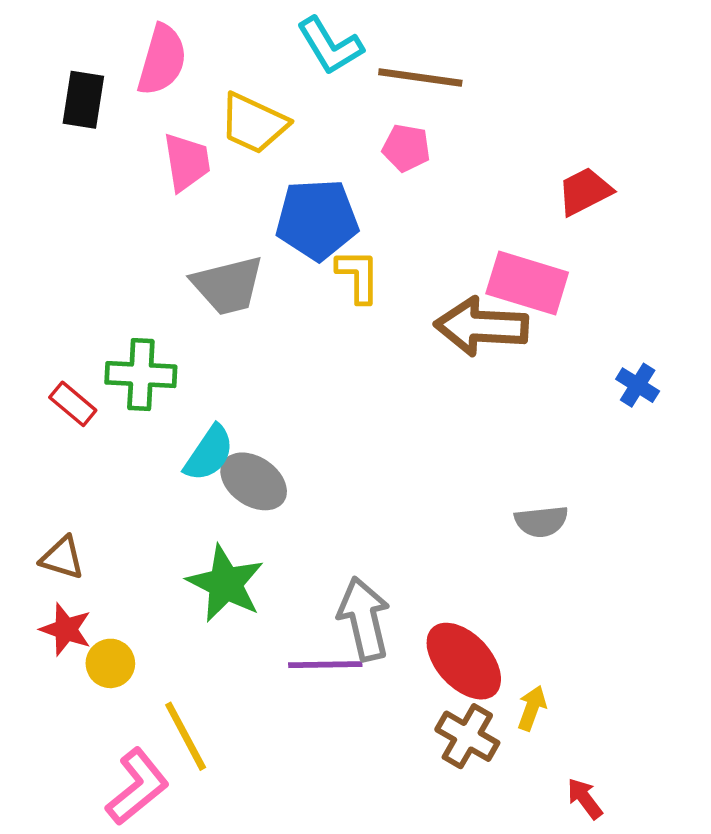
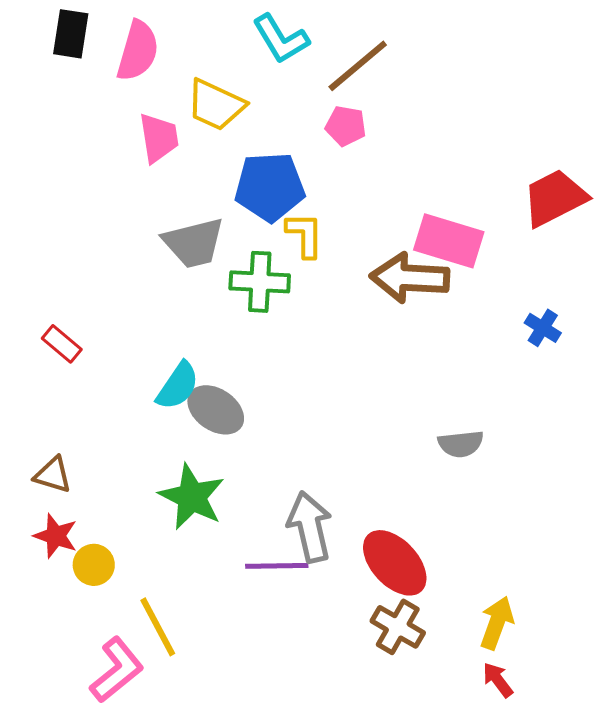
brown line: (420, 77) -> (358, 66), turned -48
black rectangle: (83, 100) -> (71, 34), moved
red trapezoid: (585, 191) -> (555, 198), moved, size x1.4
green cross: (141, 375) -> (260, 282), moved
yellow arrow: (532, 708) -> (497, 623), moved, size x1.4

